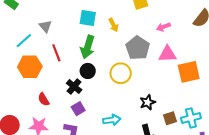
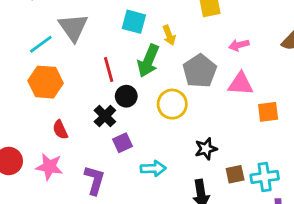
gray triangle: (45, 26) -> (73, 27), size x1.6
green arrow: (88, 47) -> (148, 61), moved
red line: (56, 53) -> (109, 69), moved
orange square: (189, 72) -> (268, 112), size x0.7
purple square: (78, 109) -> (123, 143), moved

